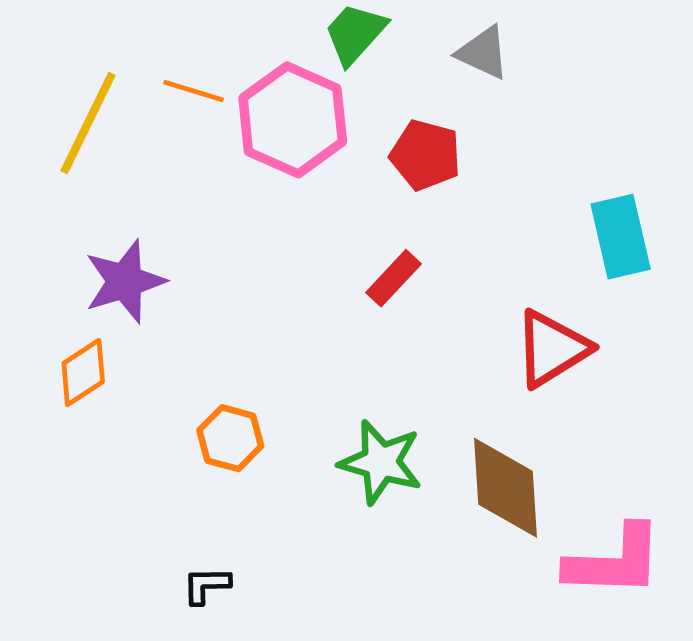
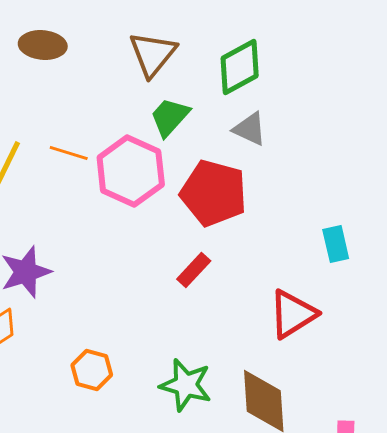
red pentagon: (425, 155) -> (214, 193), size x1.5
cyan rectangle: (621, 237) -> (336, 244), size x0.7

